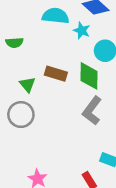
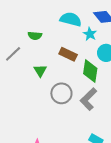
brown rectangle: (56, 74) -> (68, 54), moved
gray circle: (21, 115) -> (61, 93), moved

